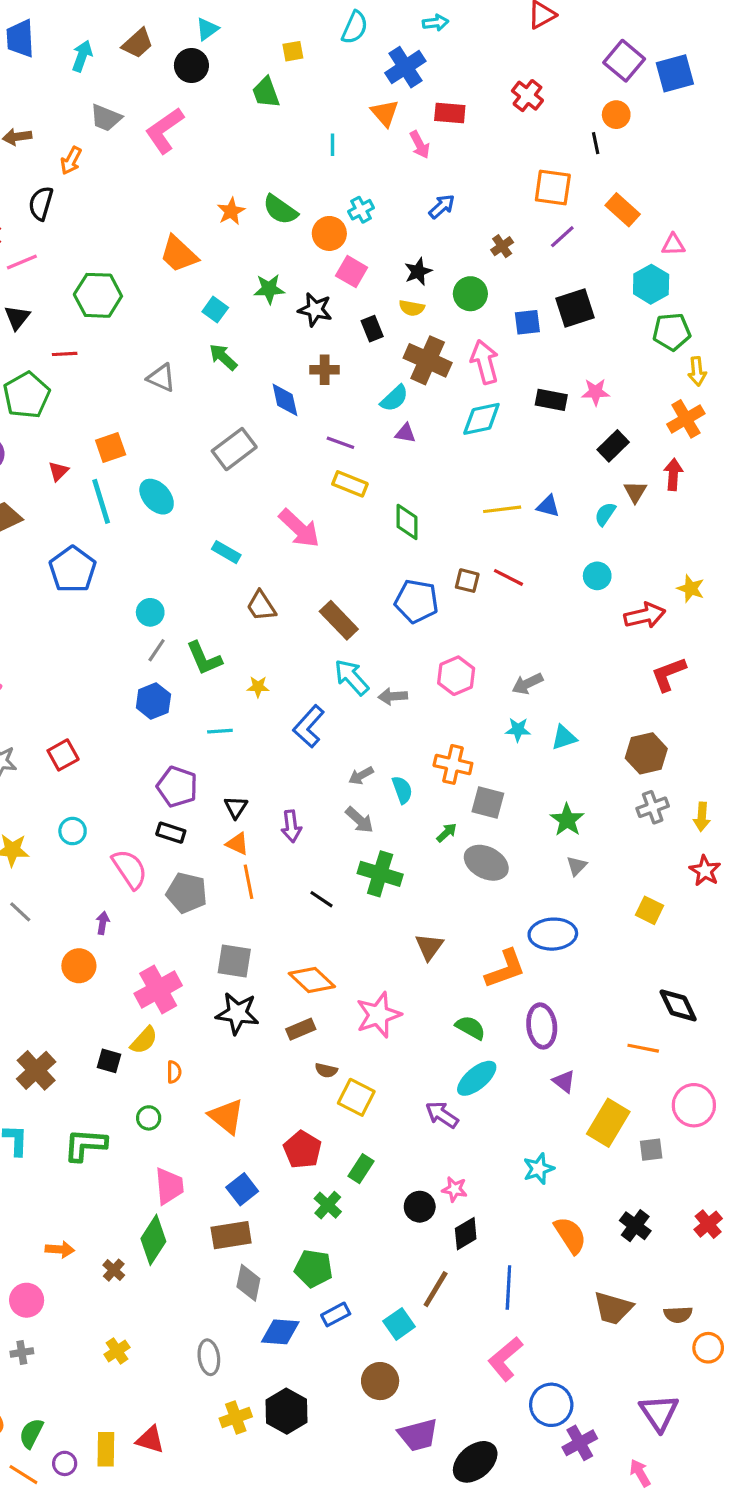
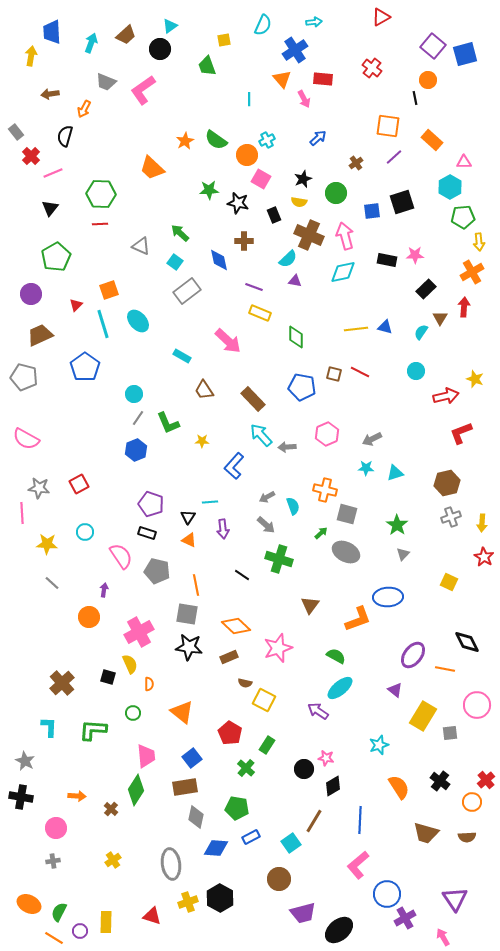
cyan square: (215, 310) -> (175, 262), moved
red line: (65, 354) -> (100, 224), moved
cyan line: (220, 731) -> (210, 502), moved
orange line: (248, 882) -> (196, 585), moved
purple ellipse: (542, 1026) -> (413, 655), moved, turned 44
yellow semicircle: (144, 1040) -> (130, 664), turned -66
orange circle: (708, 1348) -> (472, 802), moved
gray ellipse: (209, 1357) -> (171, 864), size x1.4
red triangle: (150, 1440) -> (152, 916), moved

